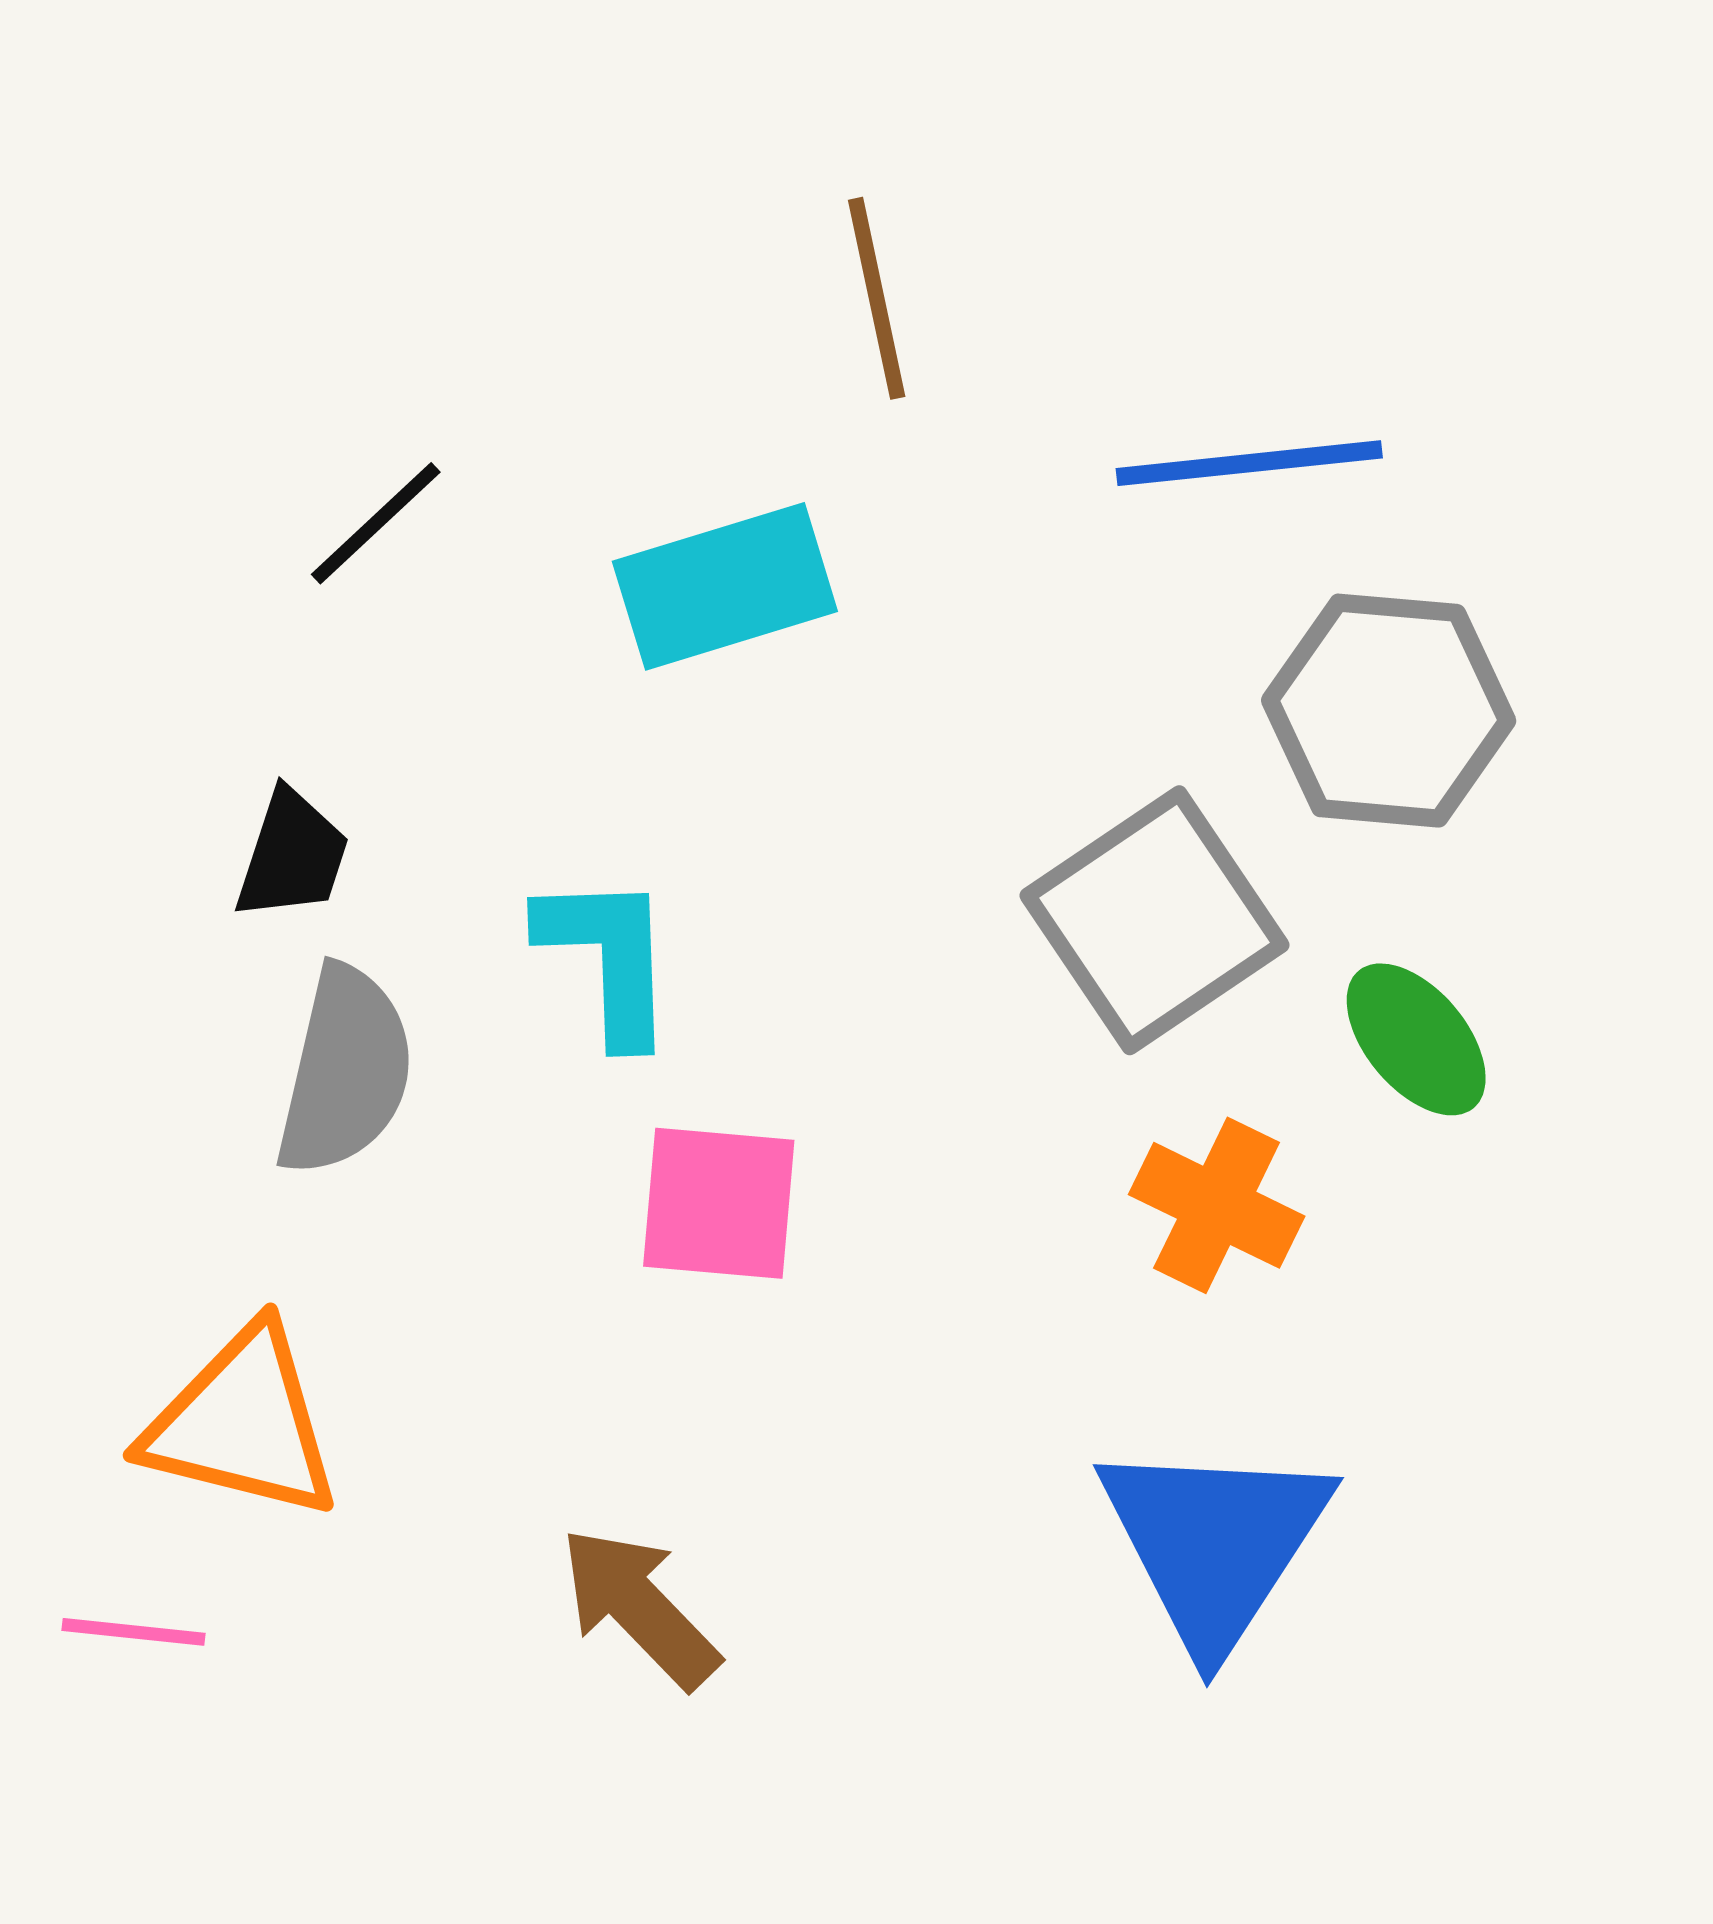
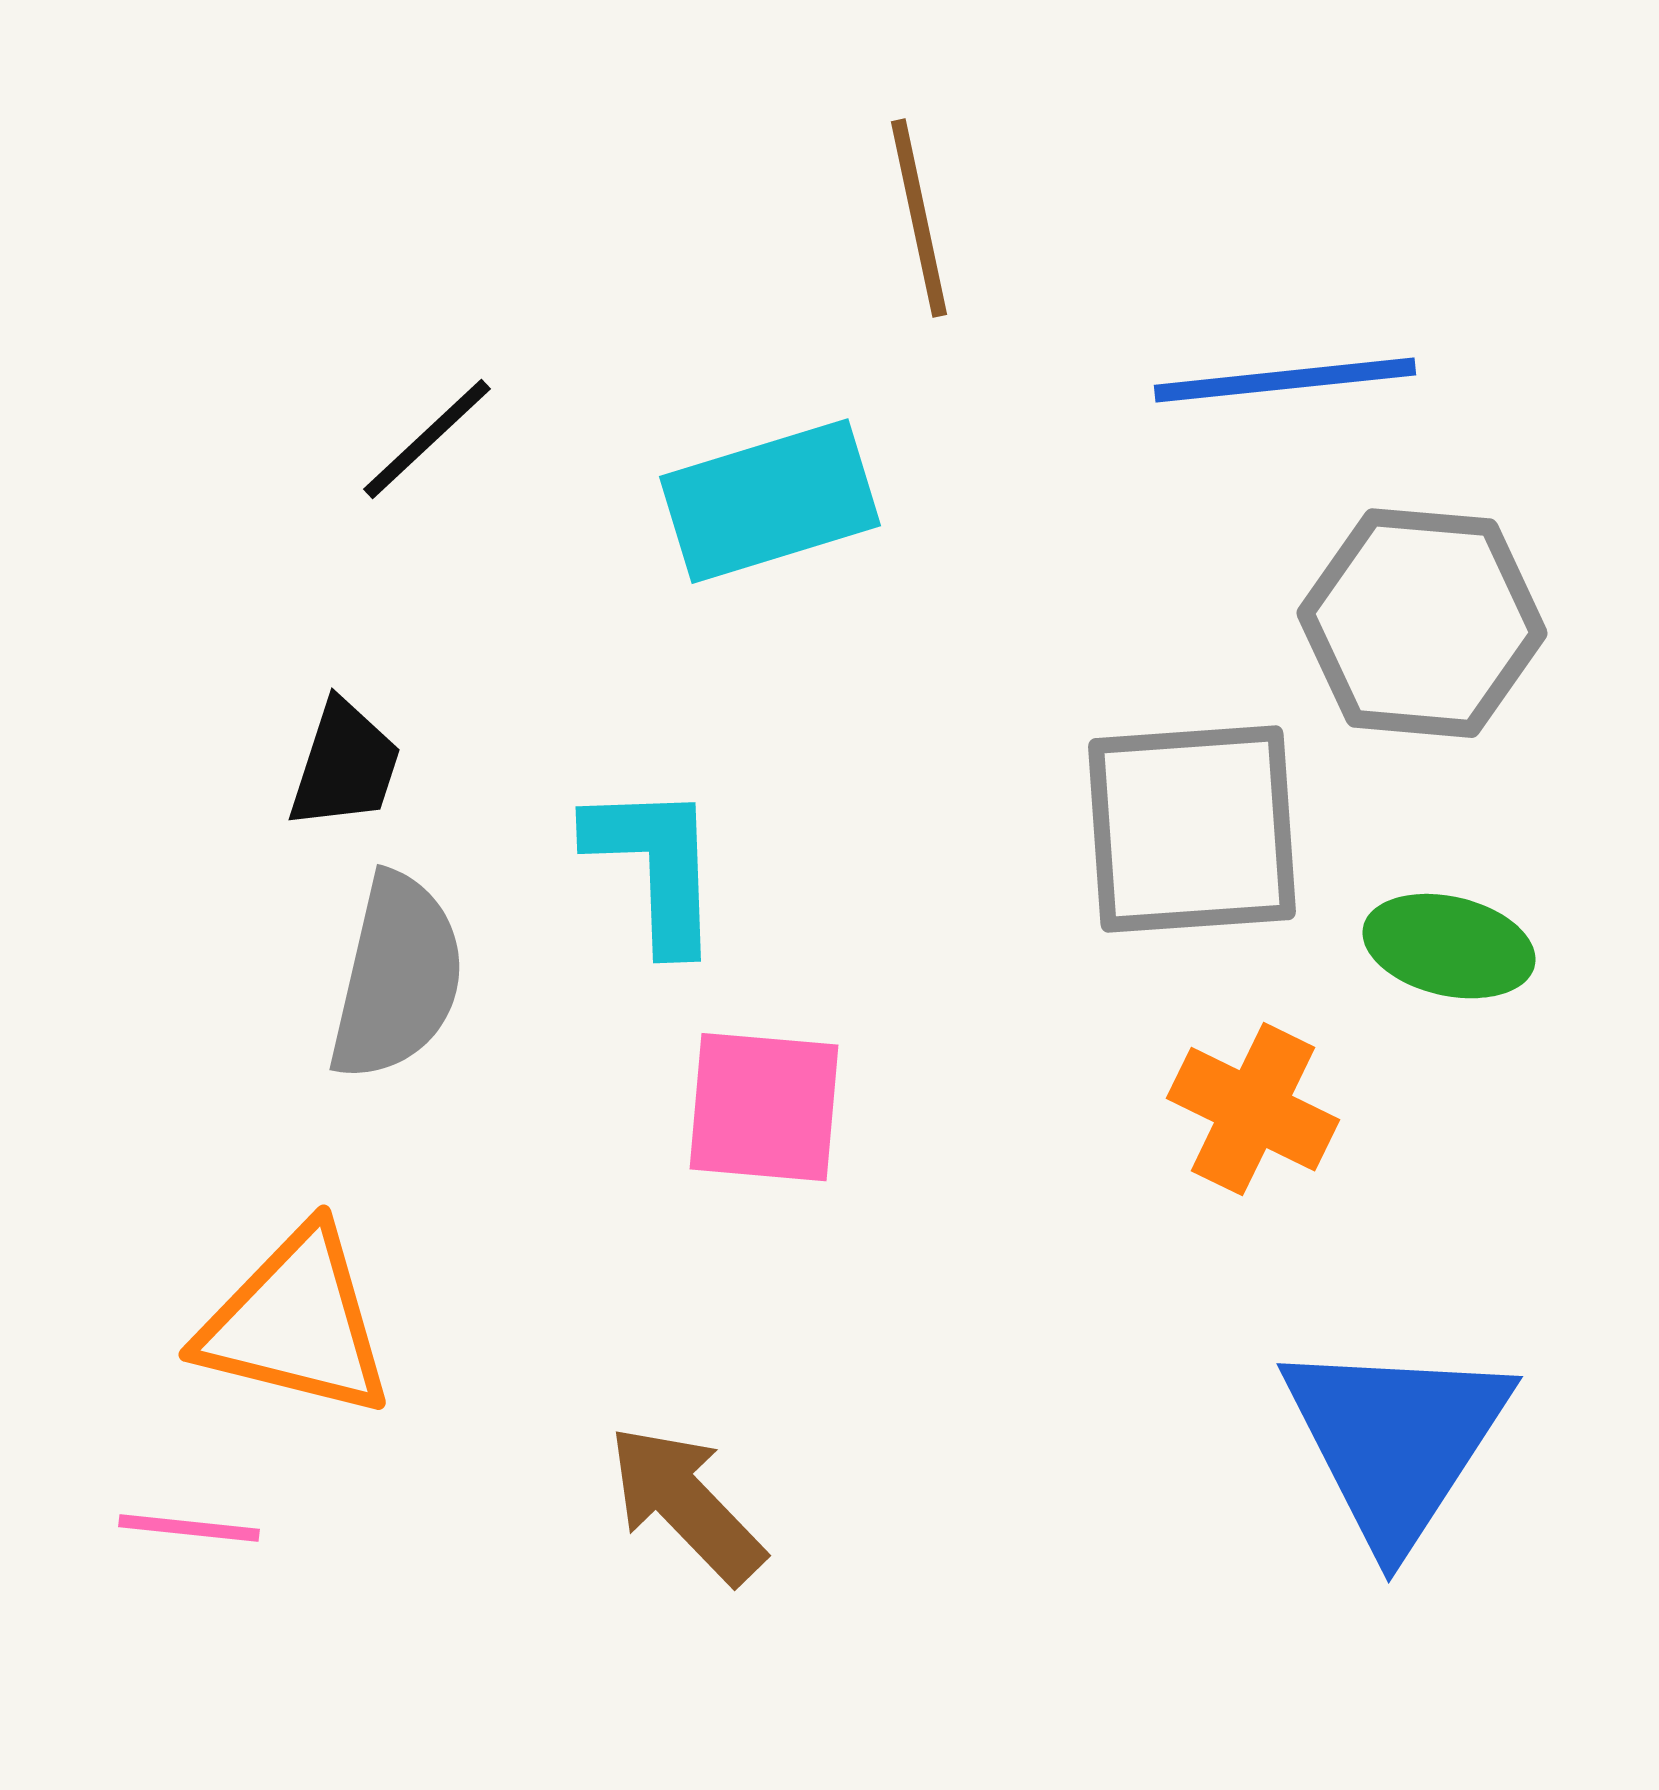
gray square: (1155, 920) -> (1192, 829), turned 30
green ellipse: (1416, 1039) -> (1449, 946), turned -37
blue triangle: (1215, 1543) -> (1396, 1441), moved

